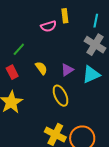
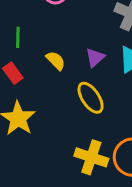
green line: (19, 49) -> (18, 37), turned -32

